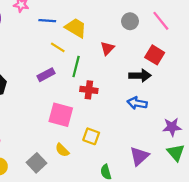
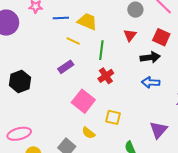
red triangle: (107, 48) -> (130, 35), moved
green line: (76, 66) -> (101, 50), moved
red cross: (89, 90) -> (106, 76), turned -35
pink square: (61, 115) -> (83, 101), turned 30

